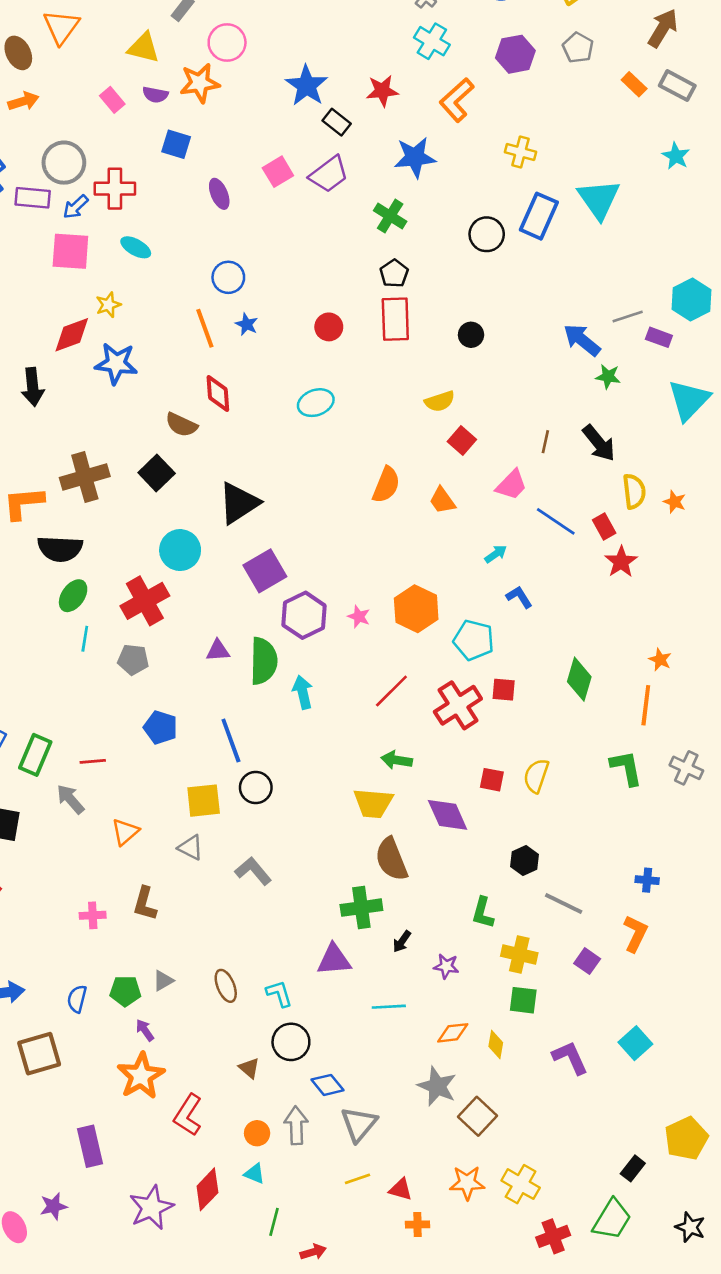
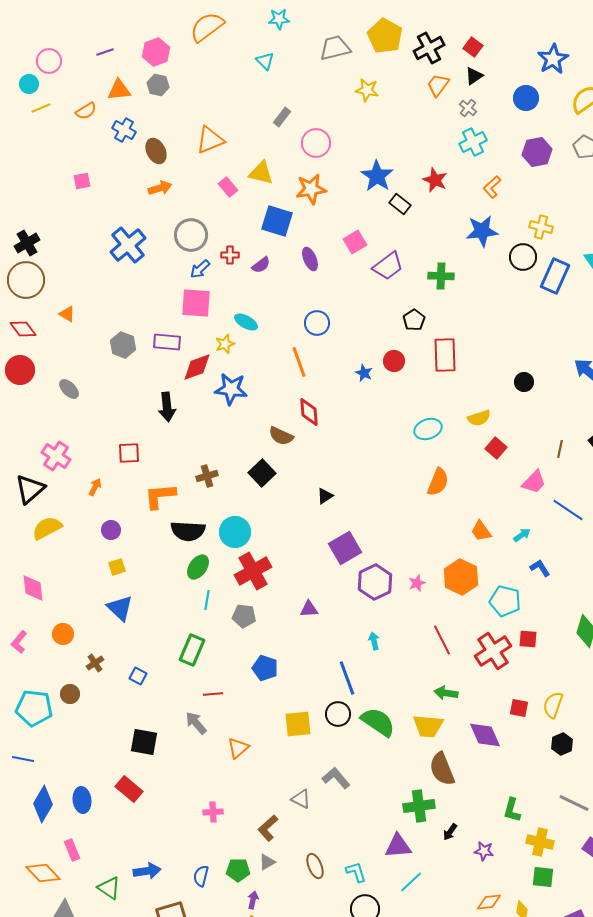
orange triangle: (61, 27) -> (210, 140), moved, turned 32
cyan cross: (432, 41) -> (473, 142), turned 32
yellow triangle: (144, 48) -> (261, 173), moved
orange star: (200, 83) -> (311, 189), moved
red star: (382, 91) -> (435, 180), turned 30
purple semicircle: (155, 95) -> (261, 265), moved, turned -48
orange L-shape: (457, 100) -> (492, 187), size x0.7
blue square: (176, 144) -> (277, 221), size x1.4
blue star: (415, 157) -> (482, 231), moved
purple trapezoid: (329, 174) -> (388, 266), moved
red cross: (115, 189) -> (230, 255), size x0.6
purple rectangle: (33, 198) -> (167, 342), moved
green cross: (390, 216) -> (441, 276), turned -30
black circle: (487, 234) -> (523, 257), moved
cyan ellipse: (136, 247) -> (246, 322), moved
black pentagon: (394, 273) -> (414, 320), moved
blue star: (247, 324) -> (364, 373), moved
black circle: (471, 335) -> (524, 382), moved
cyan ellipse: (316, 403) -> (428, 429), moved
brown cross: (85, 477) -> (207, 476), size x0.6
orange trapezoid: (442, 500) -> (481, 531), moved
black triangle: (239, 503) -> (325, 496), size x0.5
cyan circle: (180, 550) -> (235, 532), moved
pink star: (359, 617) -> (417, 583), turned 30
green semicircle: (264, 661) -> (378, 722), moved, turned -57
red line: (391, 691) -> (442, 640), turned -72
cyan arrow: (303, 692) -> (374, 641), size x0.7
blue line: (231, 741) -> (347, 678), moved
green rectangle: (35, 755) -> (192, 650), moved
gray triangle: (190, 848) -> (301, 799), moved
black hexagon: (525, 861) -> (562, 744), moved
brown L-shape: (145, 904) -> (268, 828), moved, turned 32
cyan line: (389, 1007) -> (411, 882), moved, turned -40
purple arrow: (145, 1030) -> (253, 900), turned 48

